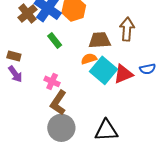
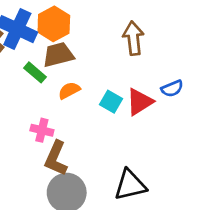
brown trapezoid: (100, 40) -> (58, 55), moved
orange semicircle: (89, 59) -> (69, 90), moved
cyan square: (103, 70) -> (111, 102), size x0.6

